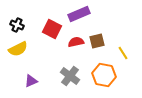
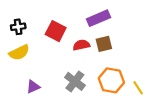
purple rectangle: (79, 14) -> (98, 18), moved
black cross: (17, 25) -> (18, 27), turned -32
yellow line: (123, 53) -> (138, 88), moved

